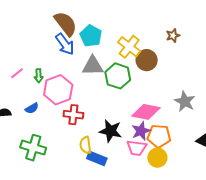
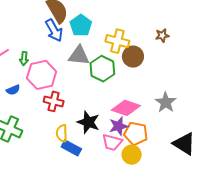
yellow cross: (129, 47) -> (117, 41), turned -30

